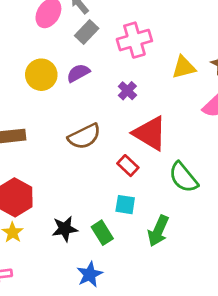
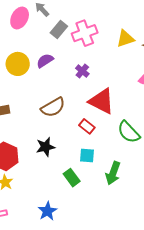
gray rectangle: (87, 32) -> (59, 29), moved
yellow triangle: (184, 67) -> (125, 39), moved
black star: (65, 229) -> (46, 147), moved
blue star: (90, 274) -> (47, 211), moved

